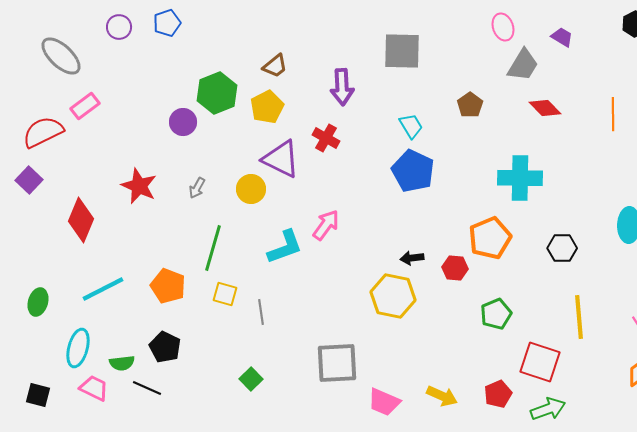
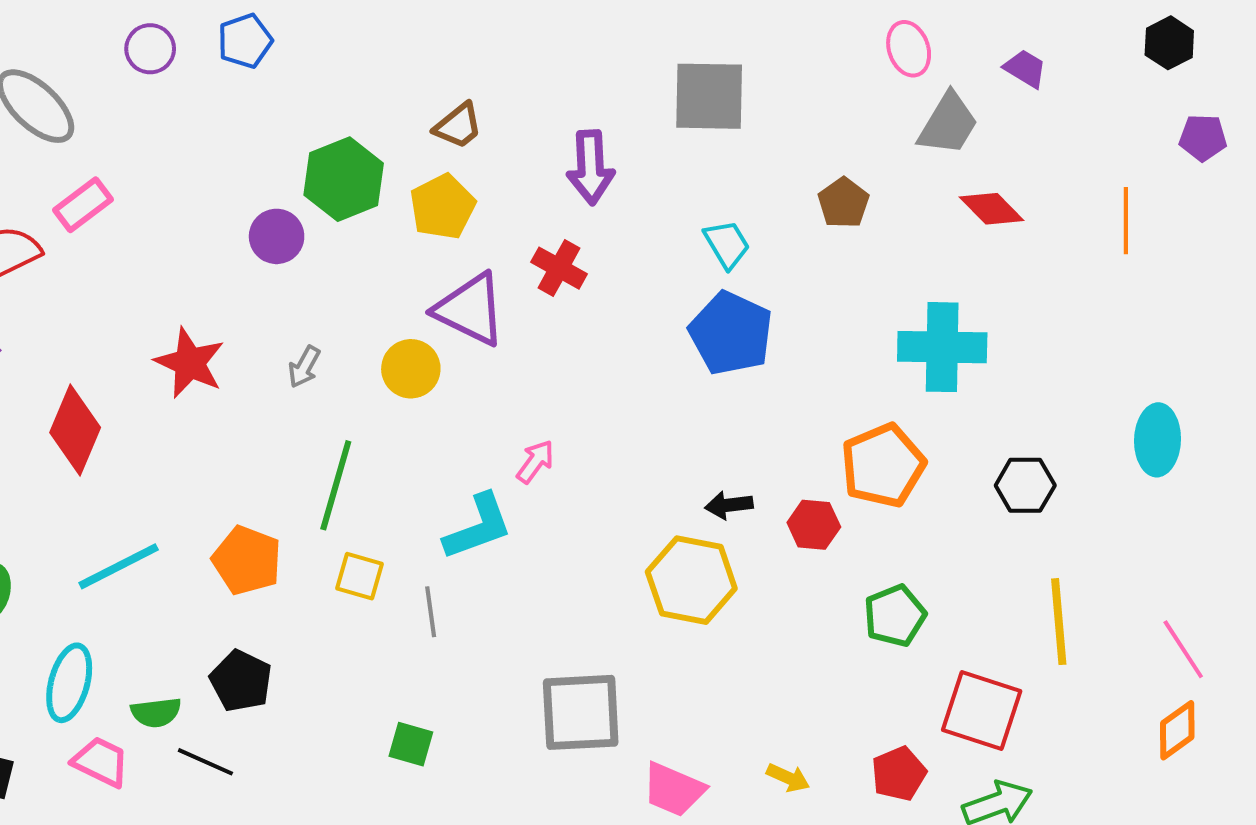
pink arrow: (326, 225) -> (535, 462), moved, size x0.7
cyan L-shape: (285, 247) -> (478, 527), moved
green square: (251, 379) -> (411, 744), turned -30
yellow arrow: (442, 396) -> (788, 778), size x0.7

